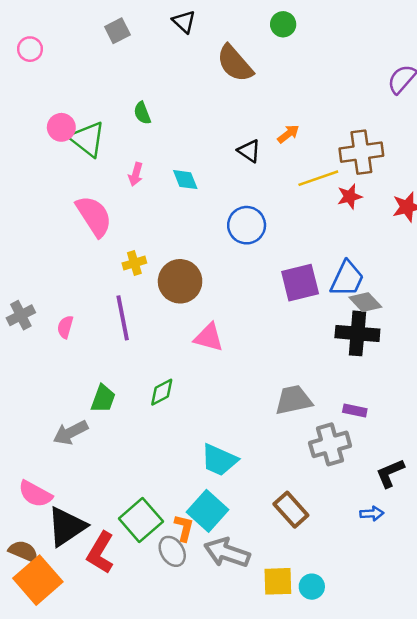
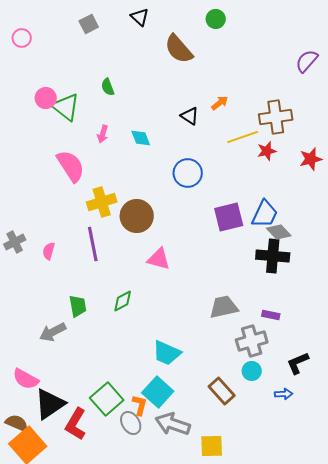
yellow cross: (134, 263) -> (102, 202), size x1.6
green trapezoid: (103, 399) -> (78, 306), turned -30
cyan circle: (312, 587) -> (252, 371), moved

